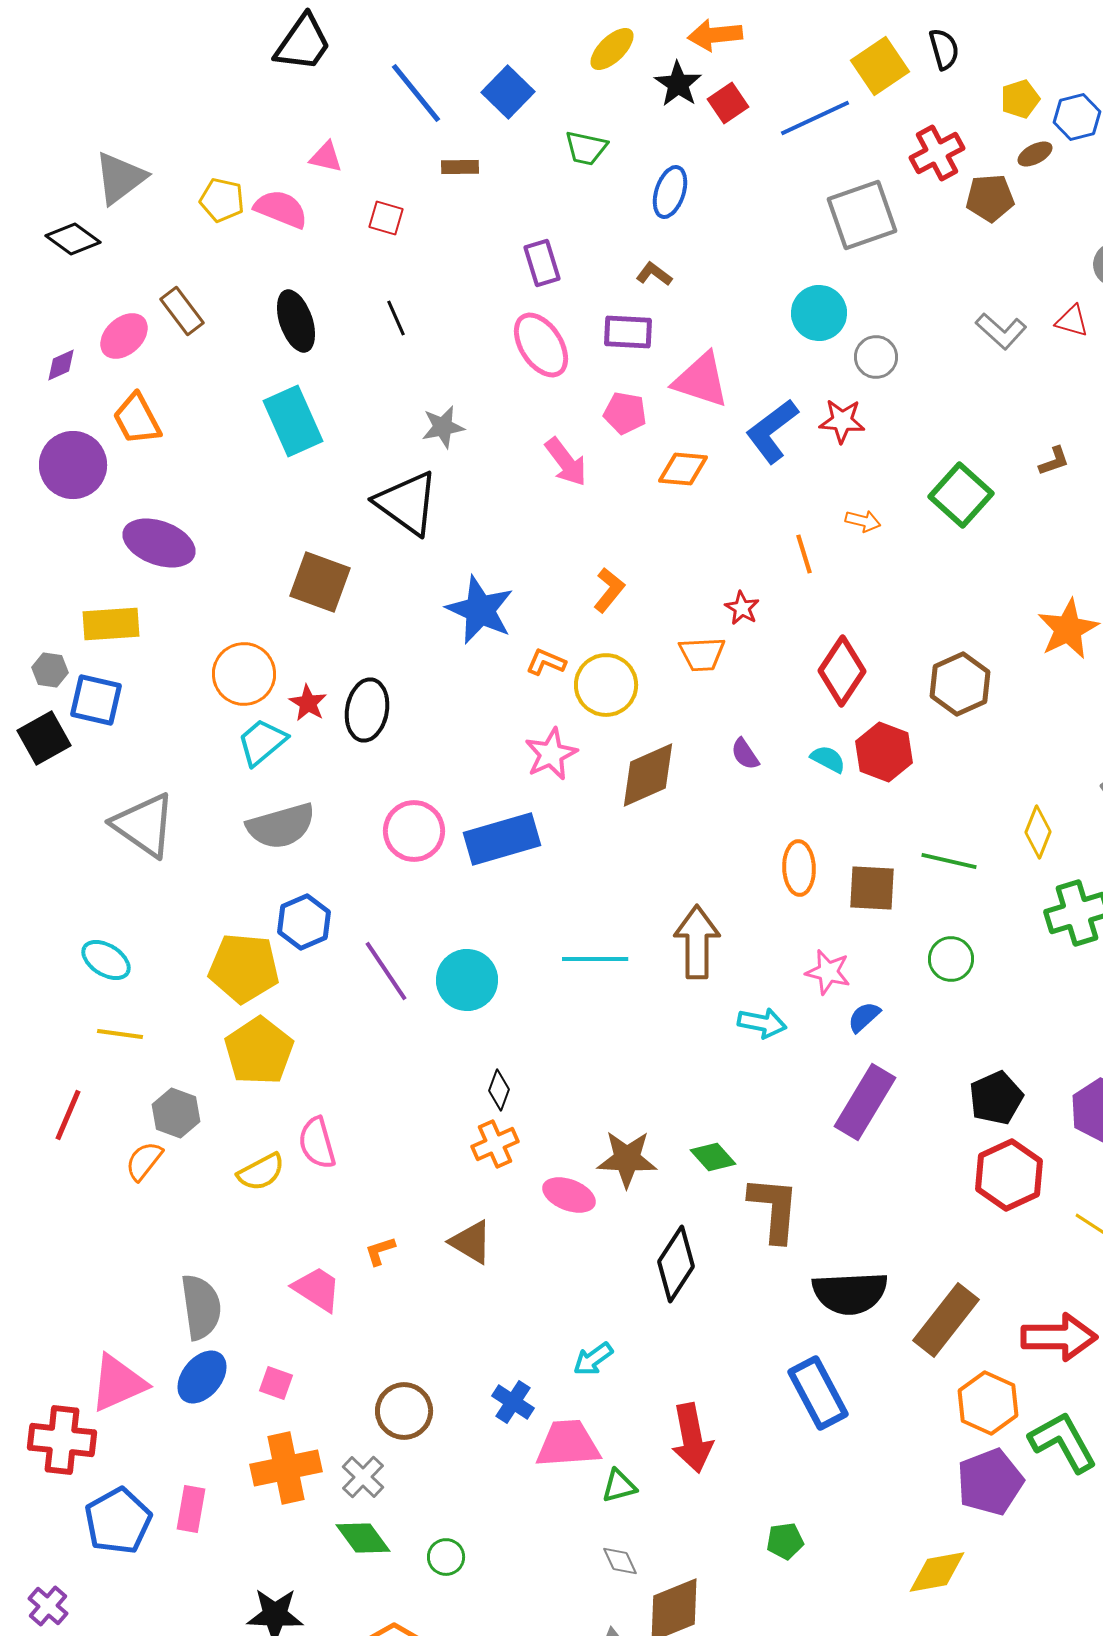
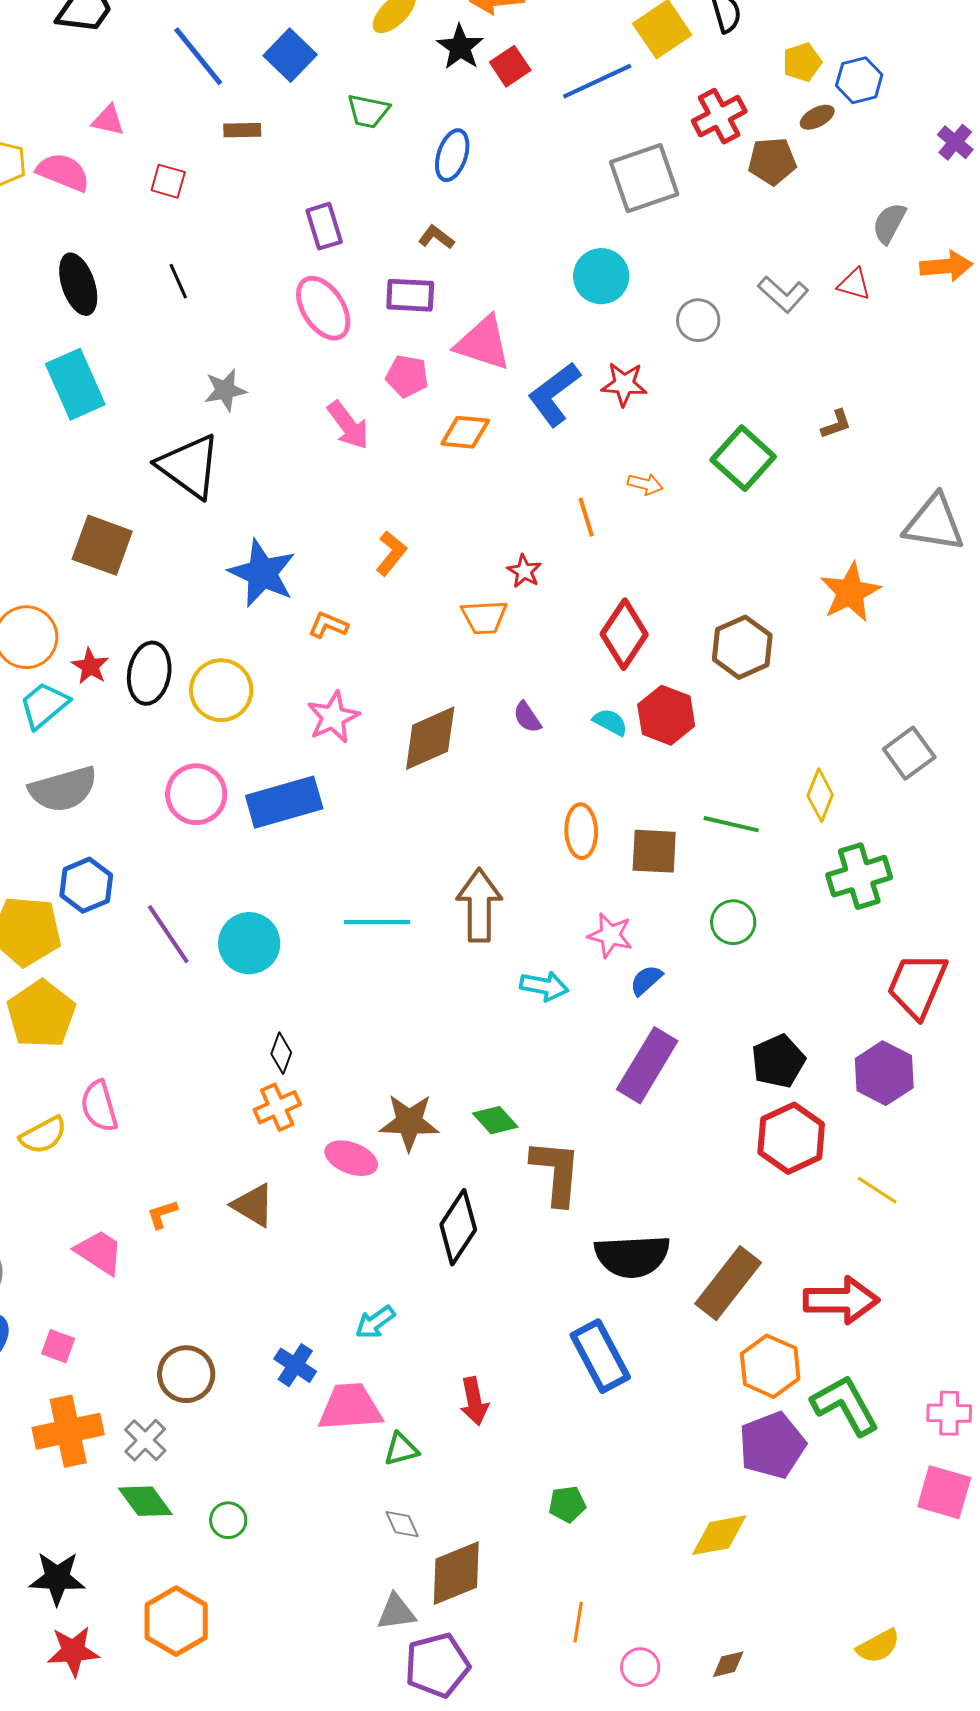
gray circle: (876, 357) -> (698, 320), moved
yellow circle: (606, 685) -> (221, 690), moved
red arrow: (692, 1438) -> (474, 1401), size x0.7

